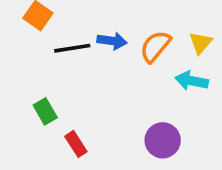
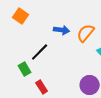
black line: (72, 48) -> (40, 52), moved, turned -36

